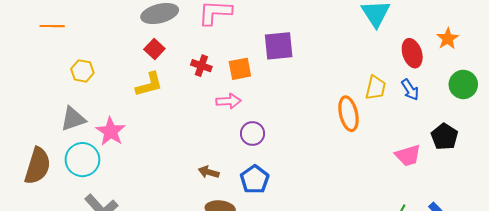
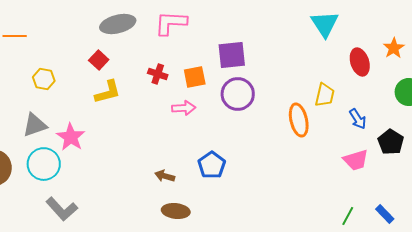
red square: (154, 49) -> (99, 60), moved
blue arrow: (410, 90) -> (358, 119), moved
purple circle: (253, 134) -> (238, 94), moved, size x1.4
blue pentagon: (255, 179) -> (212, 165), moved

